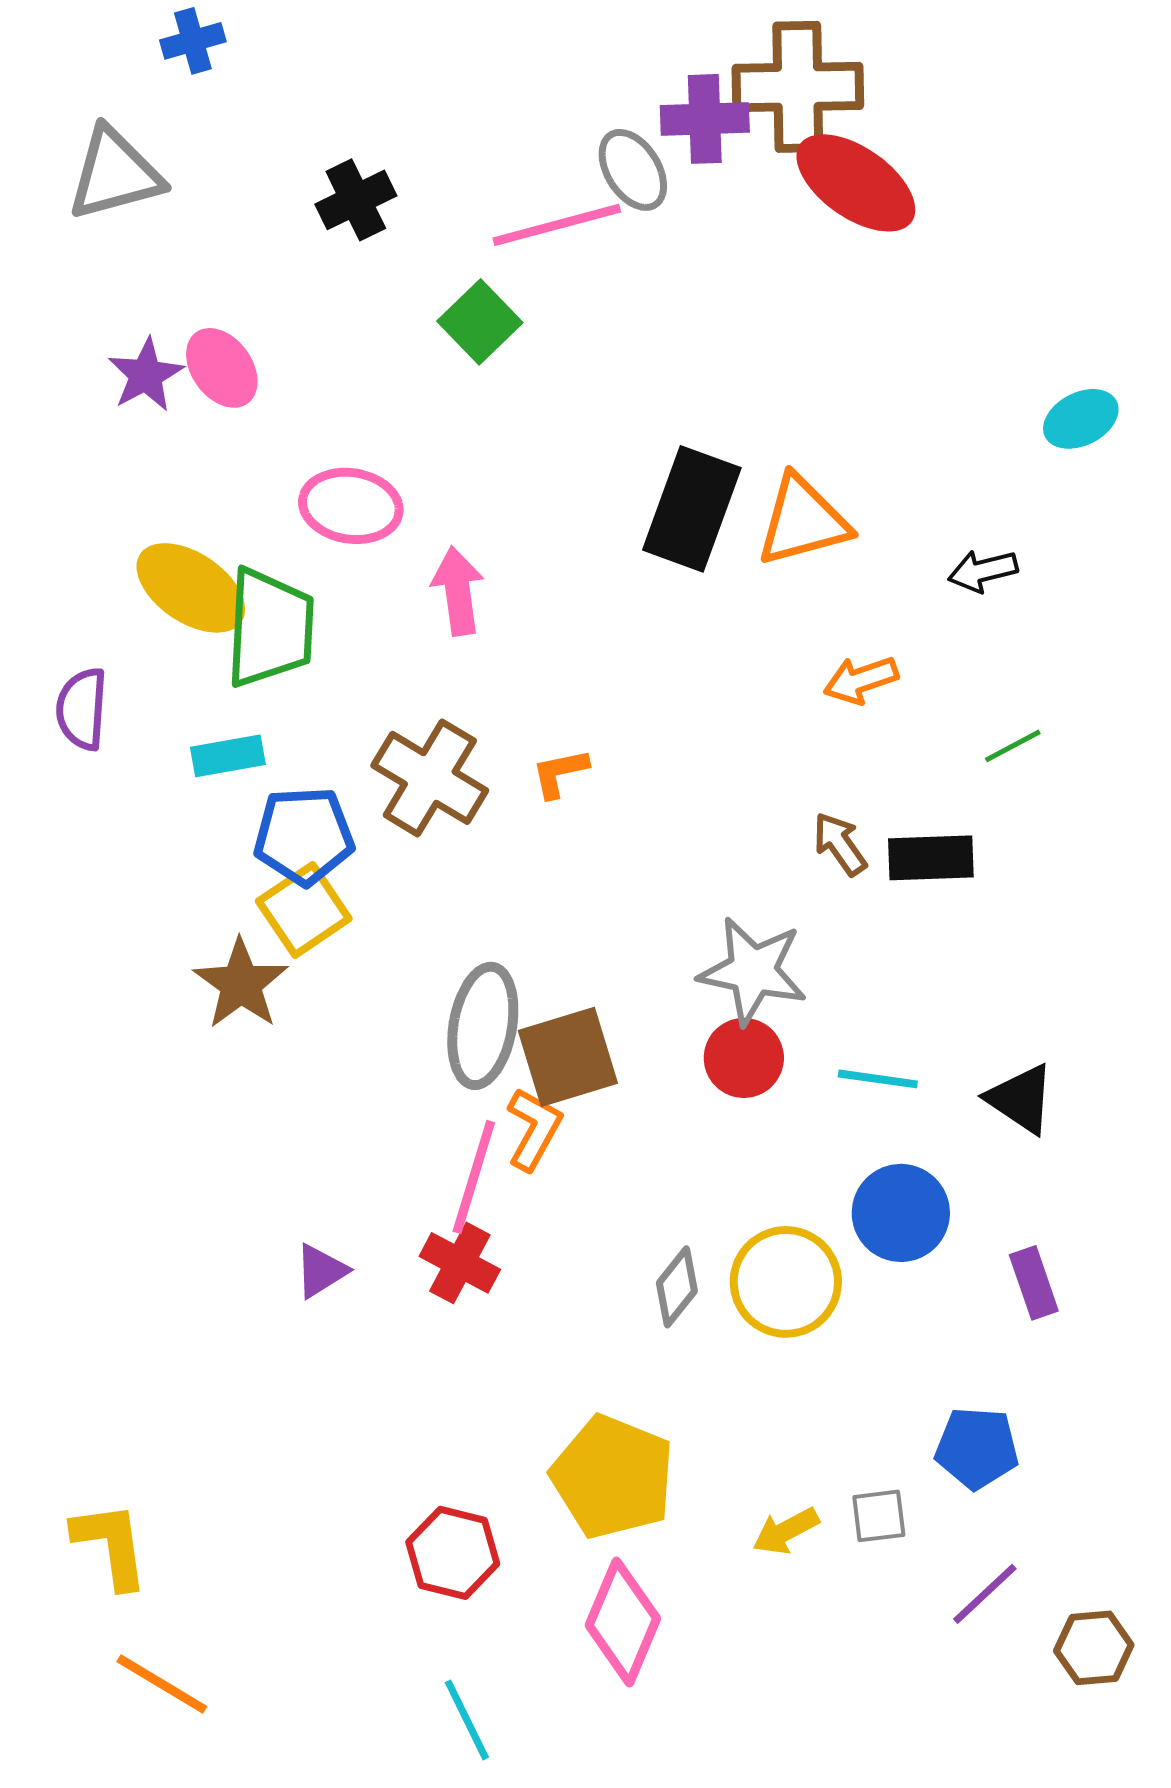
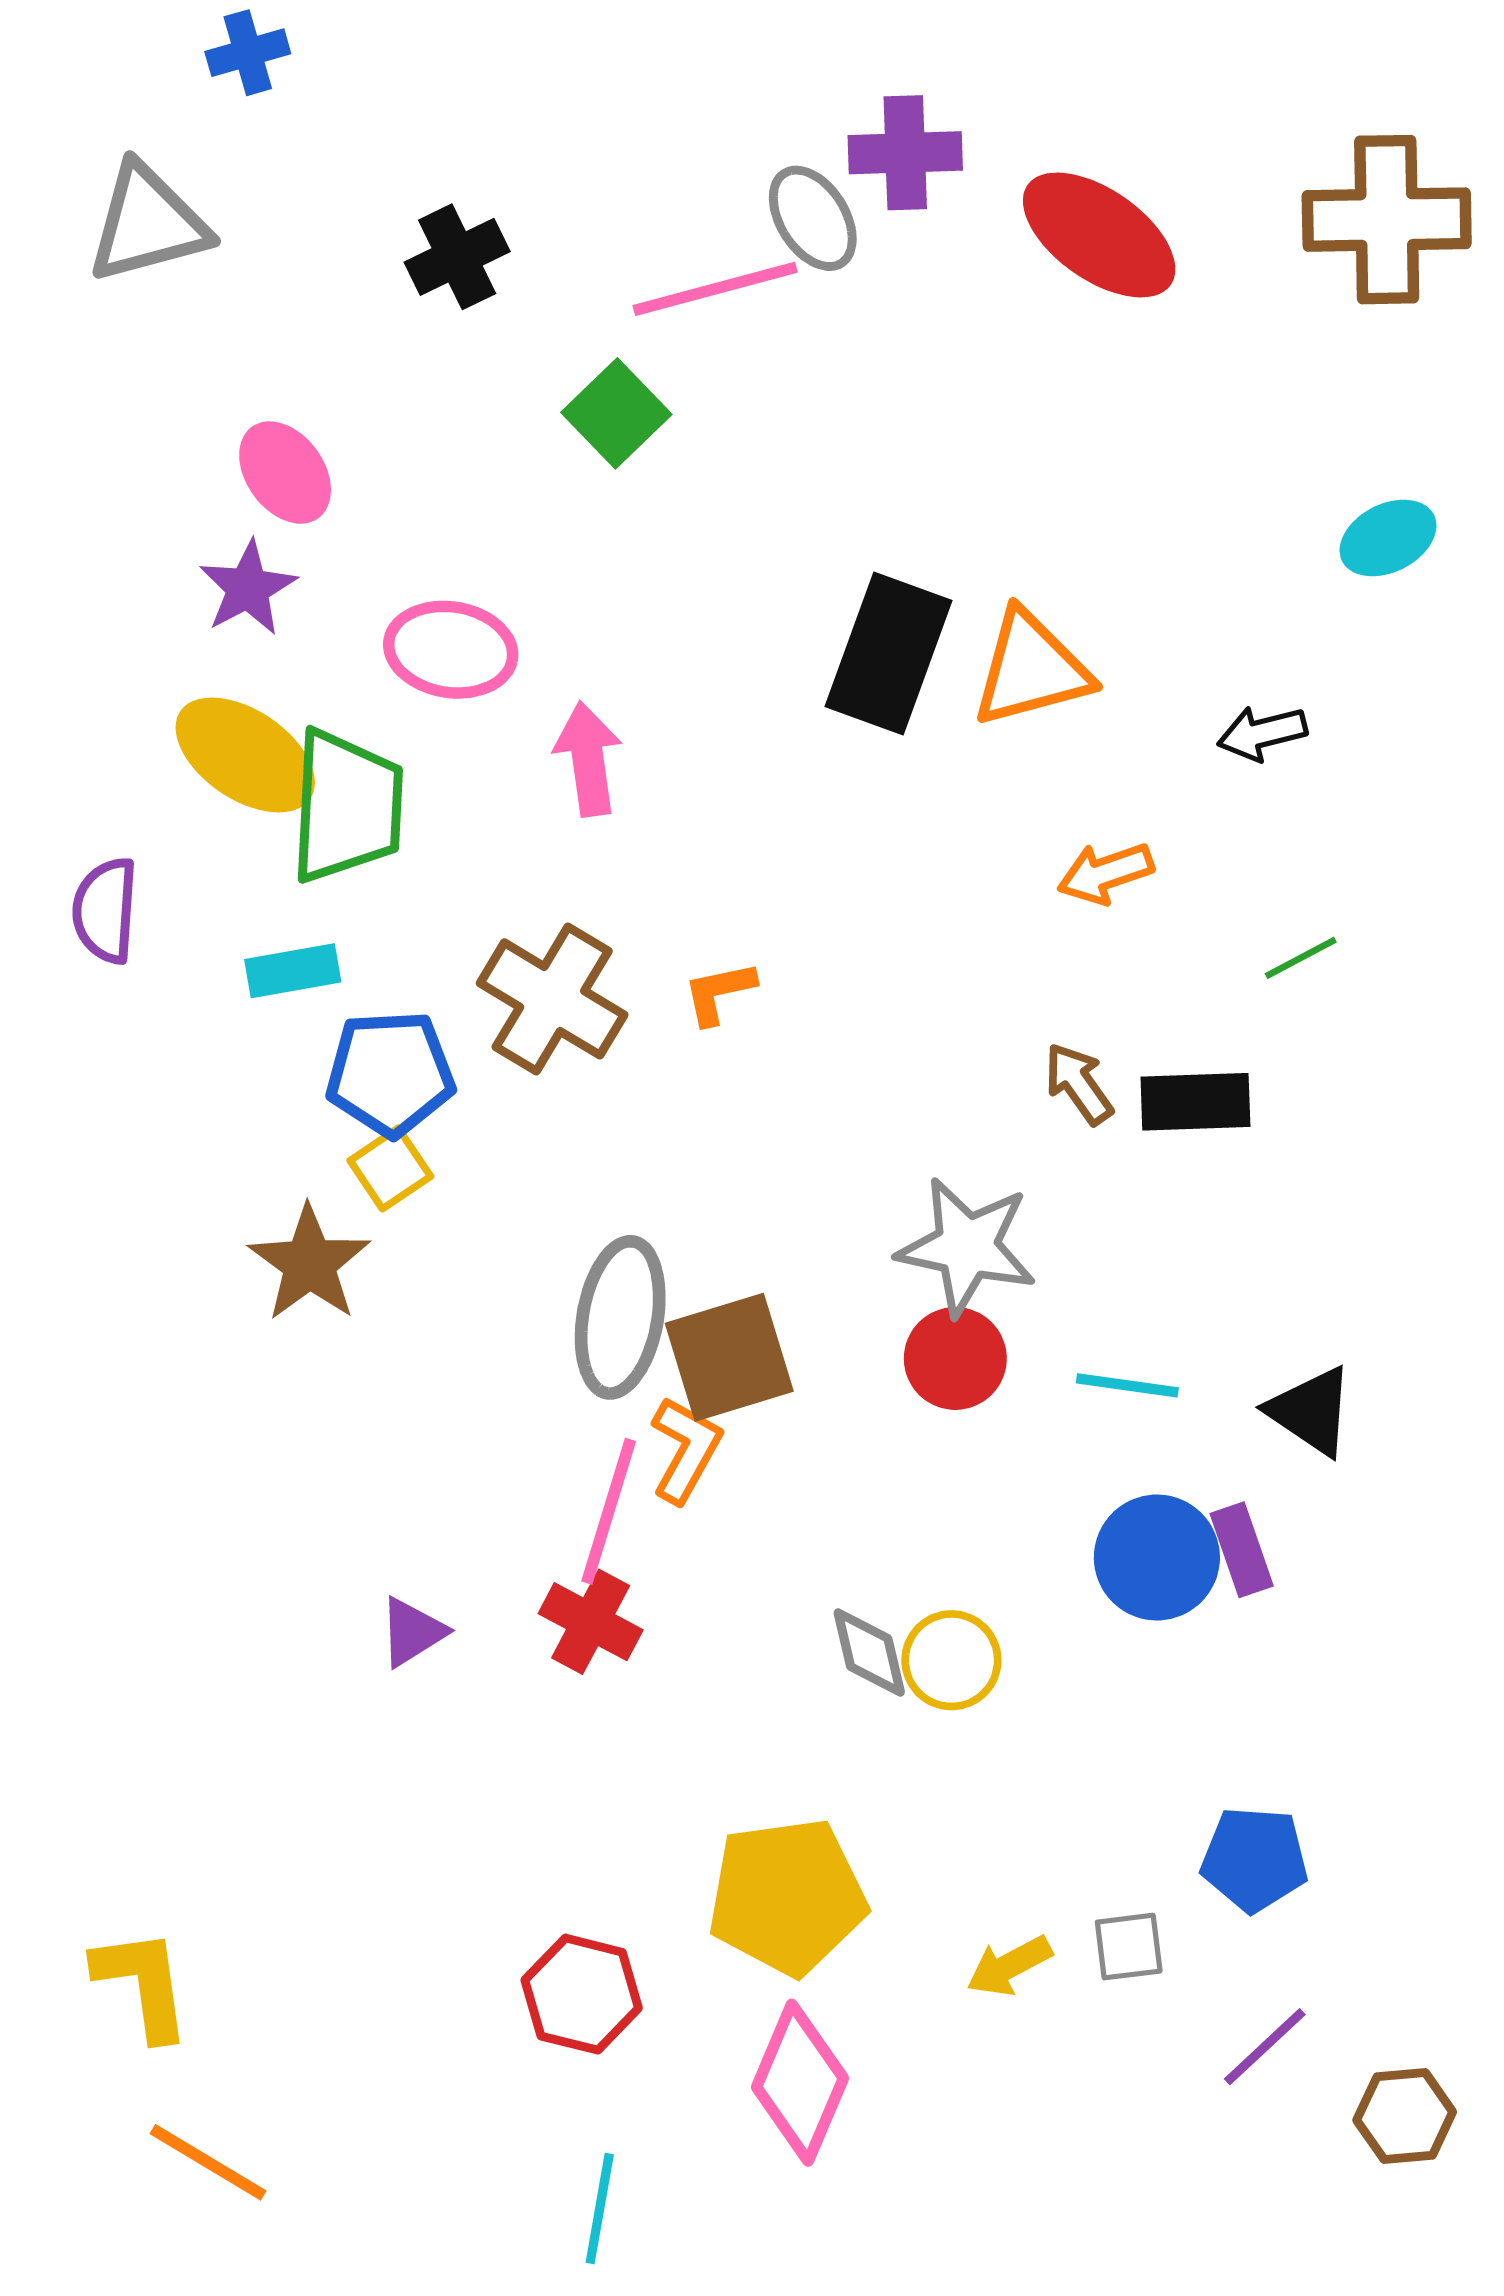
brown cross: (798, 87) -> (1387, 220), moved
purple star: (146, 375) -> (248, 588), moved
yellow square: (304, 910) -> (390, 1168), size x0.7
yellow circle: (786, 1282) -> (951, 1660), moved, size x0.7
purple rectangle: (1034, 1283) -> (1242, 1550), moved
gray diamond: (677, 1287) -> (869, 1653), turned -52
yellow pentagon: (613, 1477) -> (787, 1896), turned -30
cyan line: (467, 1720) -> (600, 2208), turned 36

